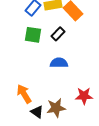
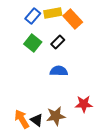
green square: (33, 35) -> (33, 43), turned 30
orange arrow: (24, 94) -> (22, 119), moved

